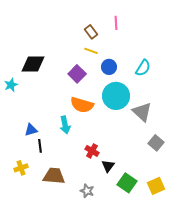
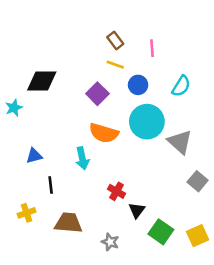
pink line: (116, 23) -> (152, 48), moved
blue triangle: (31, 130) -> (34, 156), moved

